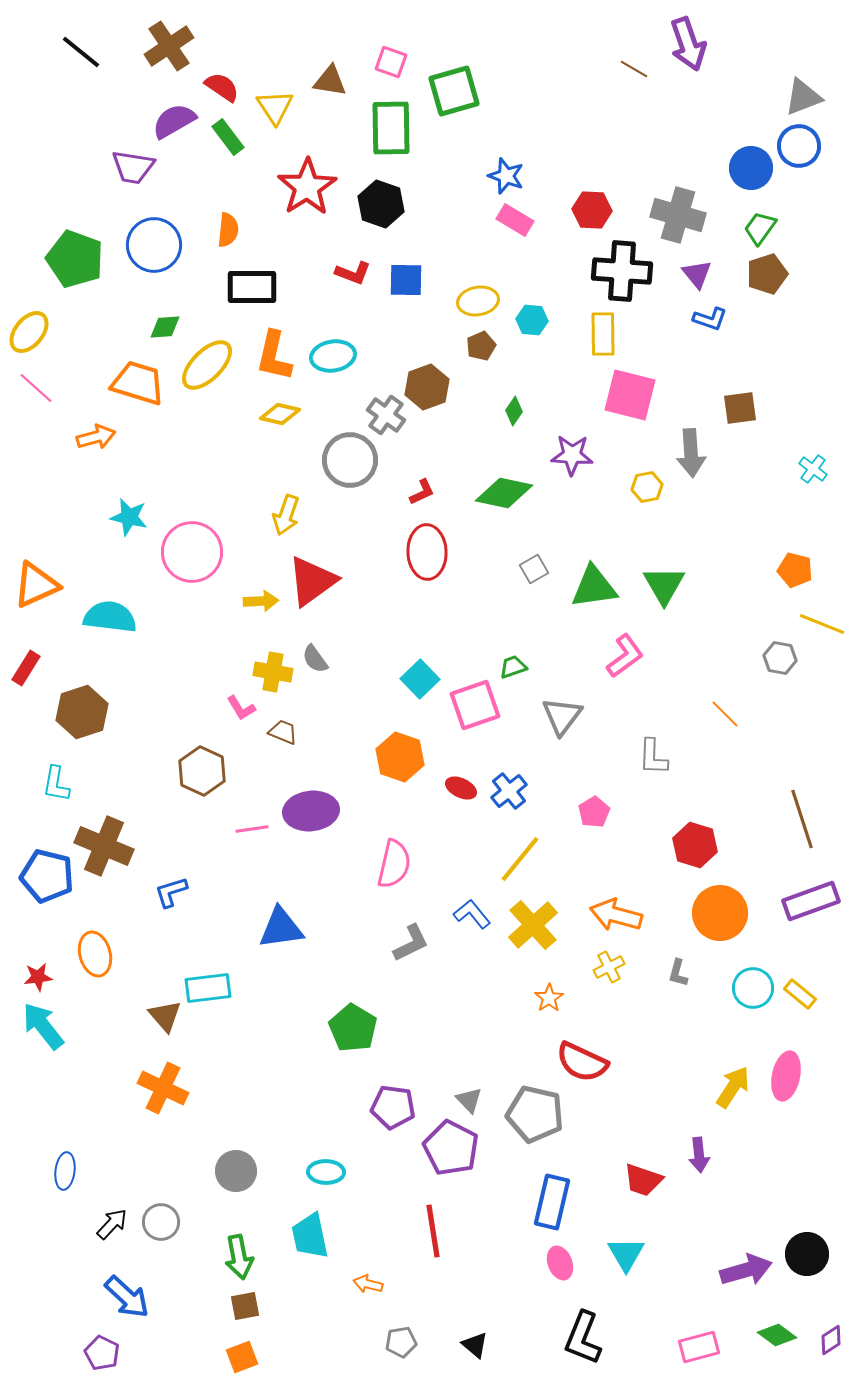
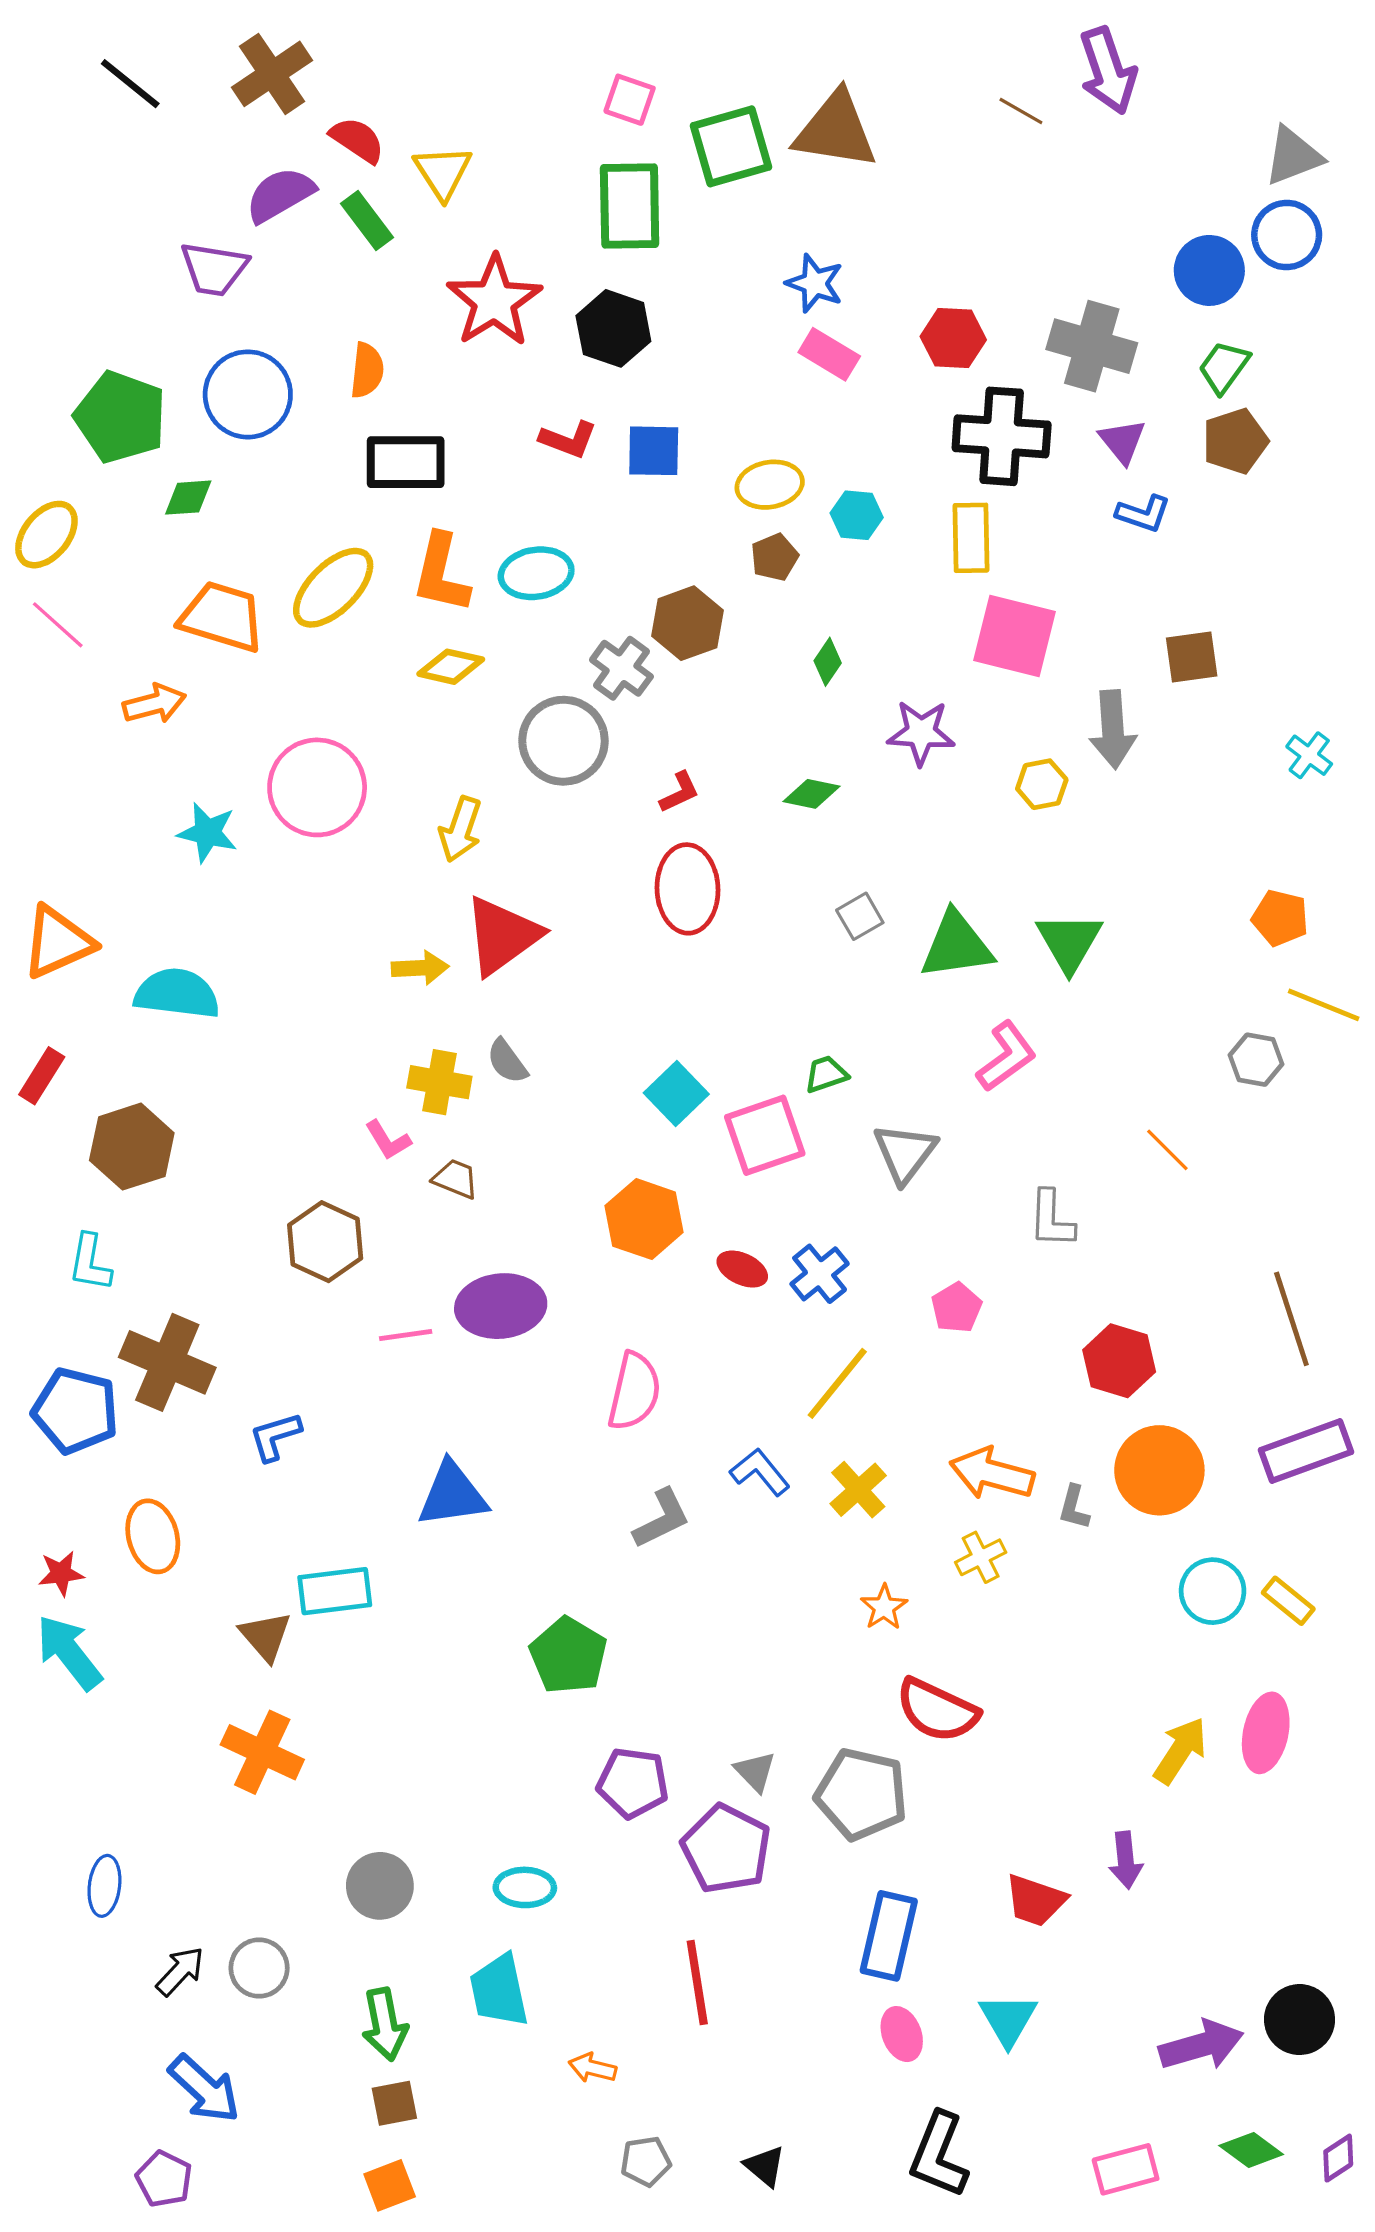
brown triangle: (330, 81) -> (836, 130), moved, size x1.6
green diamond: (165, 327) -> (188, 498), moved
green diamond: (504, 493) -> (812, 794), size x0.6
pink circle: (192, 552) -> (317, 787), moved
yellow cross: (533, 925) -> (858, 1490), size x0.7
gray L-shape: (678, 973) -> (1074, 1507), moved

